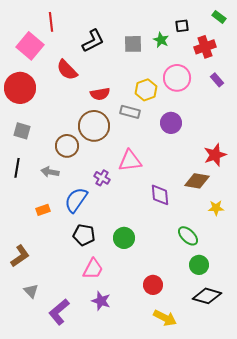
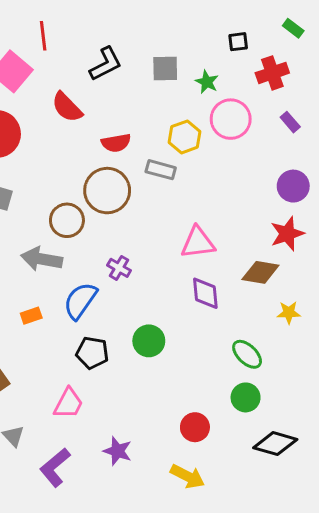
green star: (161, 40) -> (207, 82), moved
purple circle: (171, 123) -> (293, 186), moved
pink triangle: (130, 161) -> (198, 243), moved
gray arrow: (50, 172) -> (42, 259), size x1.5
green circle: (124, 238) -> (149, 341), moved
green circle: (199, 265) -> (246, 397), moved
pink trapezoid: (93, 269) -> (68, 403), moved
yellow arrow: (165, 318) -> (187, 476), moved

